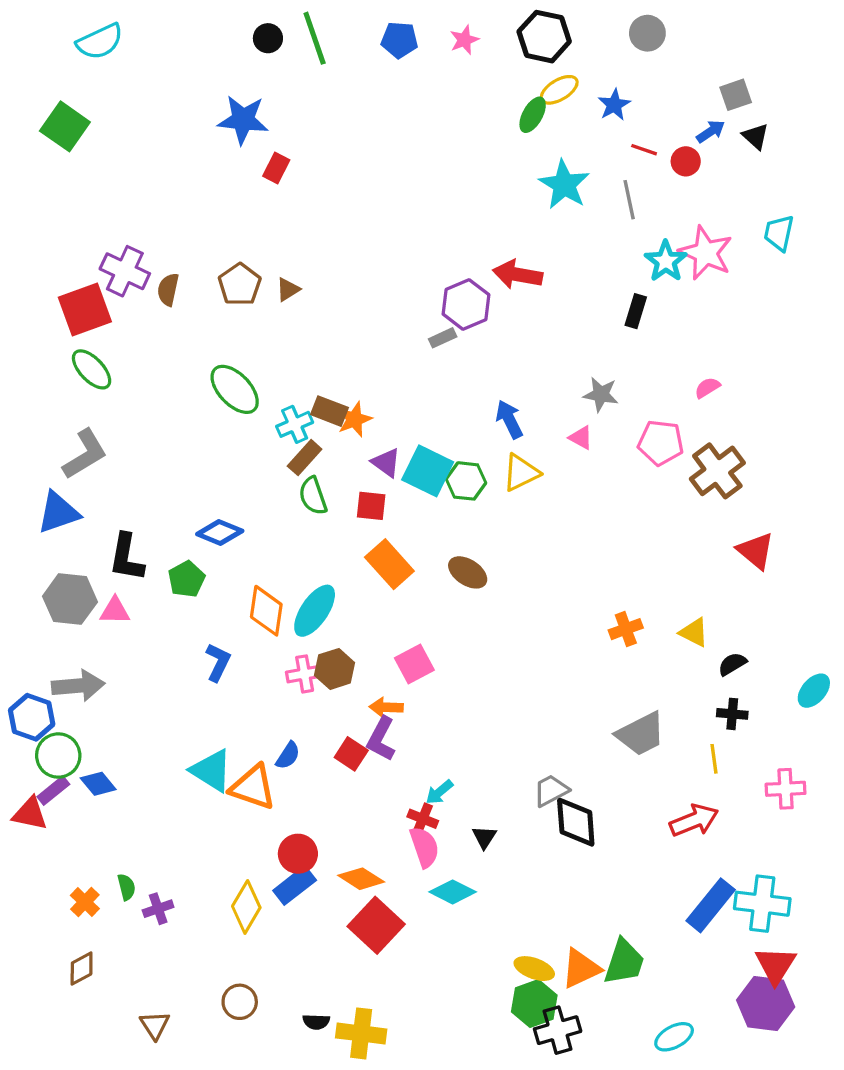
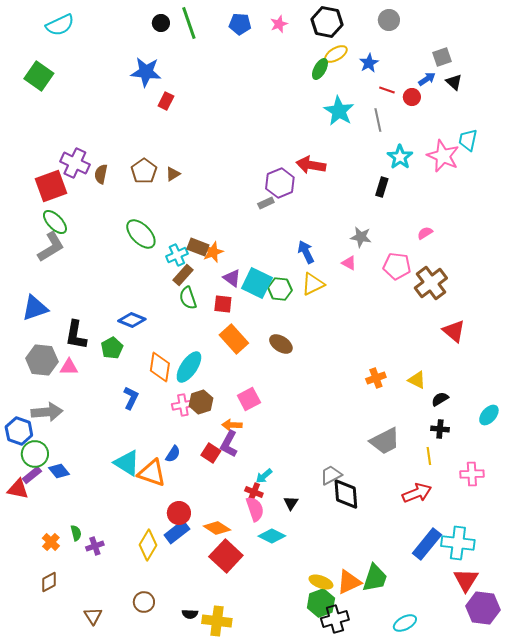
pink star: (706, 253) -> (443, 156), moved
gray L-shape: (85, 454) -> (51, 247), moved
purple hexagon: (766, 1004) -> (483, 608), moved

